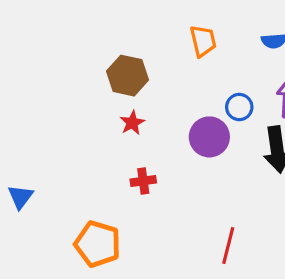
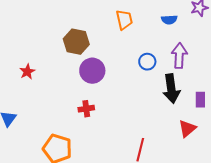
red star: (132, 123) -> (27, 72), moved
purple circle: (209, 137) -> (92, 71), moved

